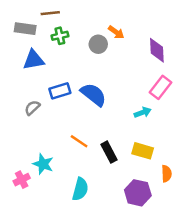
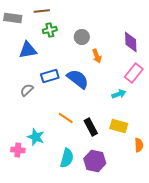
gray rectangle: (25, 29) -> (13, 18), moved
orange arrow: (116, 32) -> (97, 56), moved, turned 32
pink cross: (22, 180) -> (18, 150), turned 32
purple hexagon: (138, 193) -> (95, 161), moved

